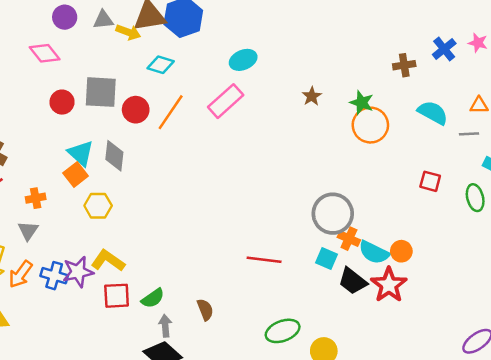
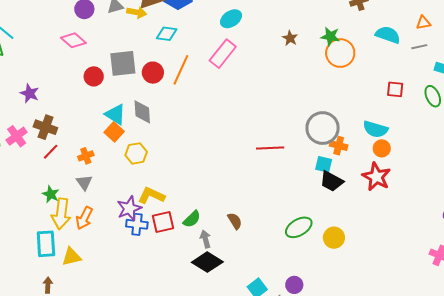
cyan semicircle: (374, 252) -> (375, 129), moved
red line: (264, 260) -> (270, 148), moved
blue cross: (54, 276) -> (137, 224), moved
black trapezoid: (353, 281) -> (332, 181), moved

